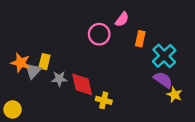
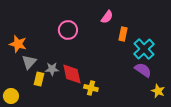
pink circle: (99, 34) -> (68, 30), moved
yellow rectangle: (44, 62) -> (39, 79), moved
orange star: (21, 63) -> (18, 44), moved
yellow star: (174, 95) -> (158, 91), moved

